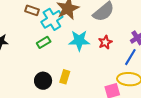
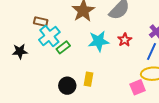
brown rectangle: (32, 10) -> (41, 22), moved
cyan cross: (52, 19) -> (49, 36), moved

